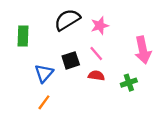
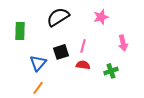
pink star: (100, 26) -> (101, 17), moved
pink arrow: (143, 50) -> (123, 43), size x0.7
pink line: (96, 53) -> (83, 46), turned 56

